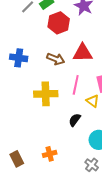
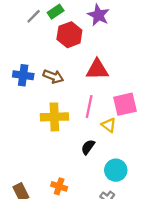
brown arrow: (56, 59) -> (53, 76), moved
orange cross: (50, 154) -> (59, 186), turned 32

